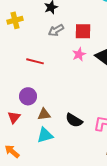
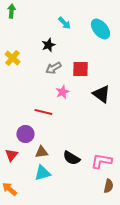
yellow cross: (15, 20) -> (12, 58), turned -35
pink star: (79, 54) -> (62, 92), moved
red line: (35, 61) -> (43, 112), moved

